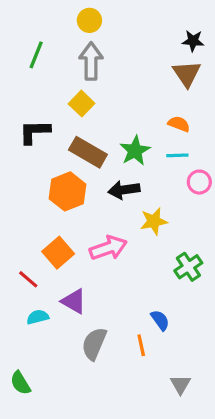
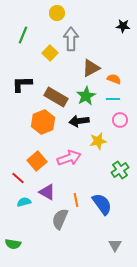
gray arrow: (91, 61) -> (71, 39), moved
brown triangle: (187, 74) -> (91, 68), moved, turned 36
yellow square: (82, 104) -> (50, 53), moved
pink circle: (199, 182) -> (120, 120), moved
blue semicircle: (160, 320) -> (102, 204), size x1.6
orange line: (141, 345) -> (76, 200), moved
green semicircle: (20, 383) -> (13, 244), turned -49

